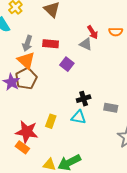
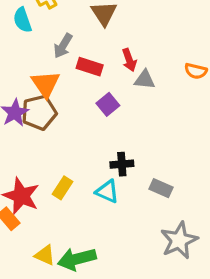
red arrow: (93, 32) -> (129, 60), moved
gray arrow: (27, 43) -> (63, 46), moved
gray triangle: (86, 44) -> (145, 80), turned -32

